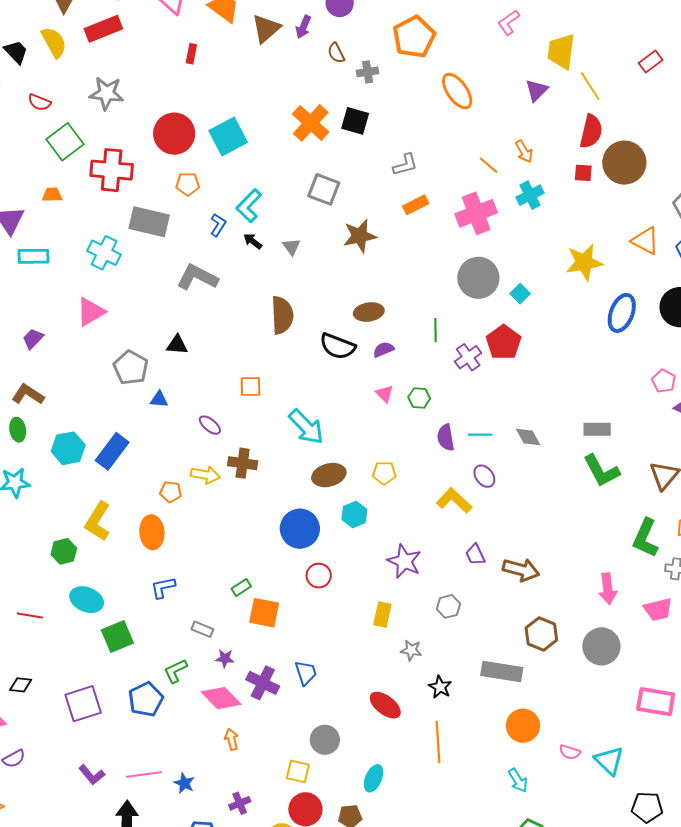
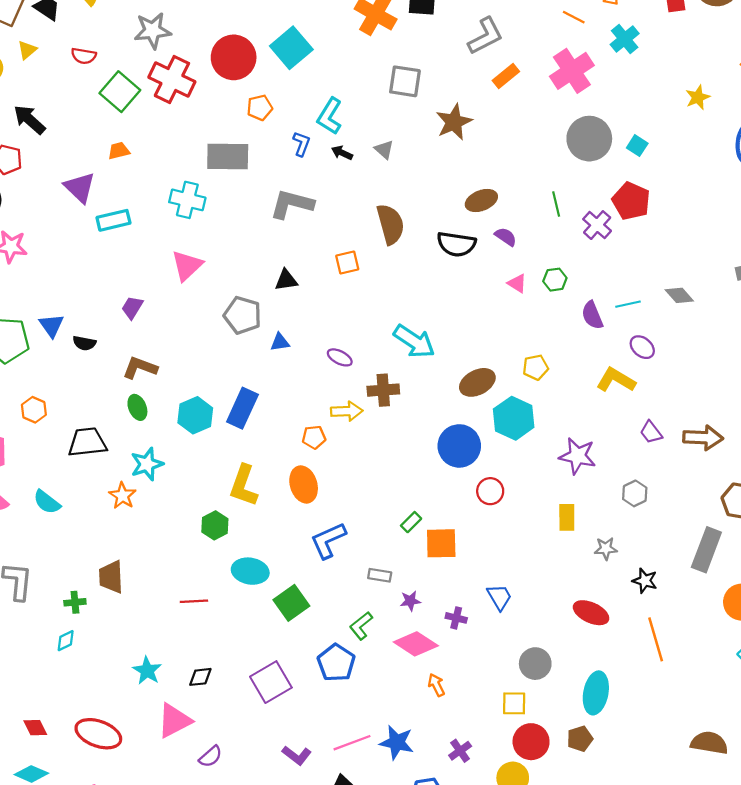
gray L-shape: (405, 165) -> (485, 36), size x1.4
red cross: (112, 170) -> (172, 79), moved, turned 33
yellow star: (584, 262) -> (698, 97), size x0.6
purple semicircle: (383, 349) -> (506, 237), turned 70
orange square: (251, 387) -> (347, 262), moved
cyan arrow: (306, 427) -> (414, 341), moved
cyan hexagon: (354, 515) -> (514, 418), size x1.5
blue L-shape: (163, 587) -> (328, 540), size x1.4
gray rectangle: (502, 672) -> (706, 550), turned -66
purple cross: (263, 683) -> (456, 618), size x0.6
cyan ellipse: (374, 778) -> (596, 693), size x1.4
blue star: (184, 783) -> (397, 742), size x1.5

